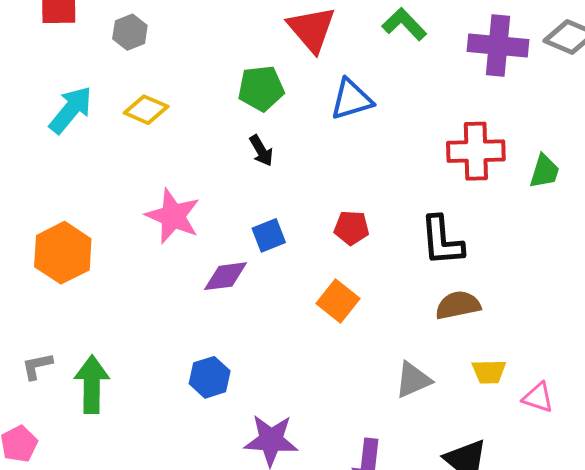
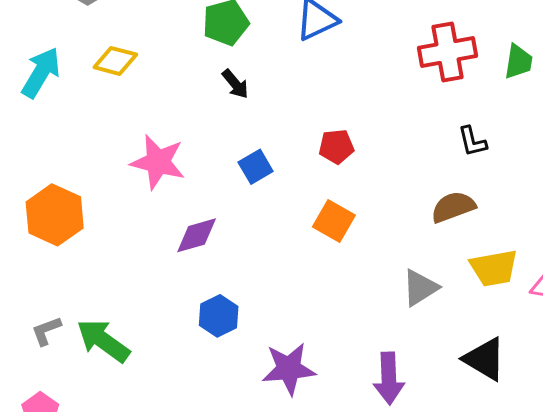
black L-shape: (442, 241) -> (472, 141), moved, size x0.6
purple diamond: (225, 276) -> (197, 235), moved
yellow trapezoid: (489, 372) -> (494, 268), size x1.4
green arrow: (92, 384) -> (103, 341), turned -46

